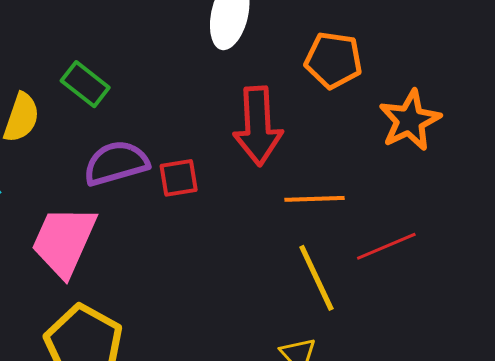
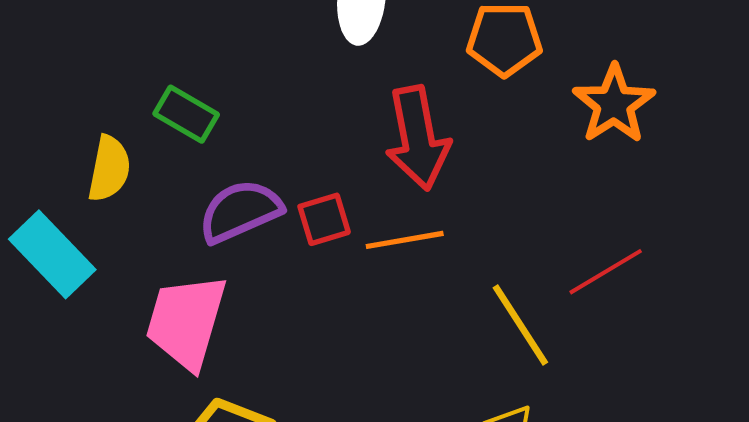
orange line: (315, 199) -> (405, 240), moved

